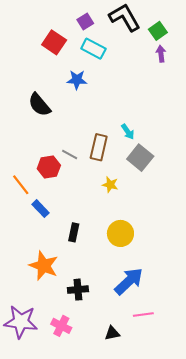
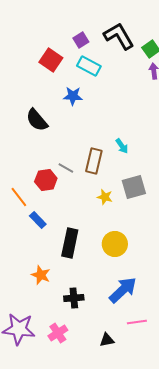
gray square: (140, 158) -> (134, 187), moved, turned 35
black rectangle: (74, 232) -> (70, 243), size x1.6
orange star: (44, 266) -> (41, 275), size x0.7
pink cross: (61, 326) -> (58, 333), turned 30

